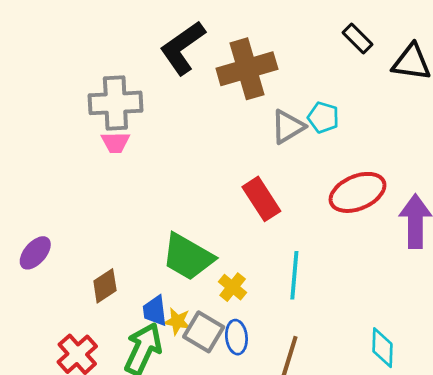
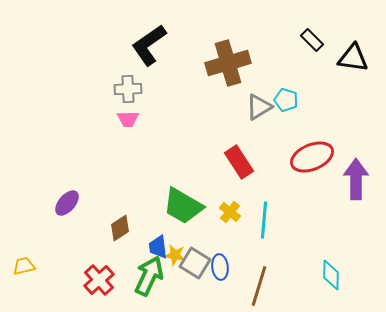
black L-shape: (183, 48) -> (149, 45), moved
gray cross: (115, 103) -> (128, 89), size x0.7
yellow cross: (233, 287) -> (230, 212), moved

